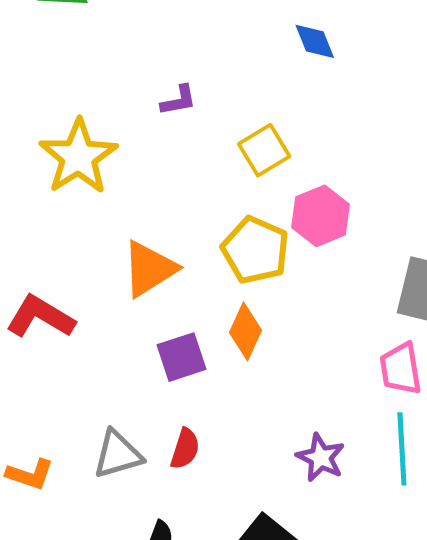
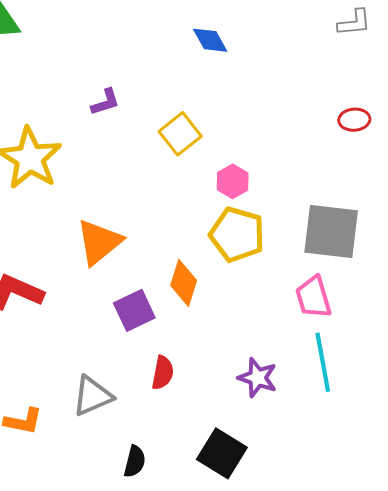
pink hexagon: (320, 216) -> (233, 181), size x0.7
yellow pentagon: (255, 250) -> (237, 234), moved
red semicircle: (185, 449) -> (163, 373), moved

